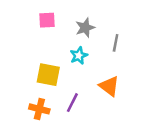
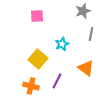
gray star: (85, 28) -> (83, 11), moved
yellow square: (48, 75) -> (38, 59), turned 30

